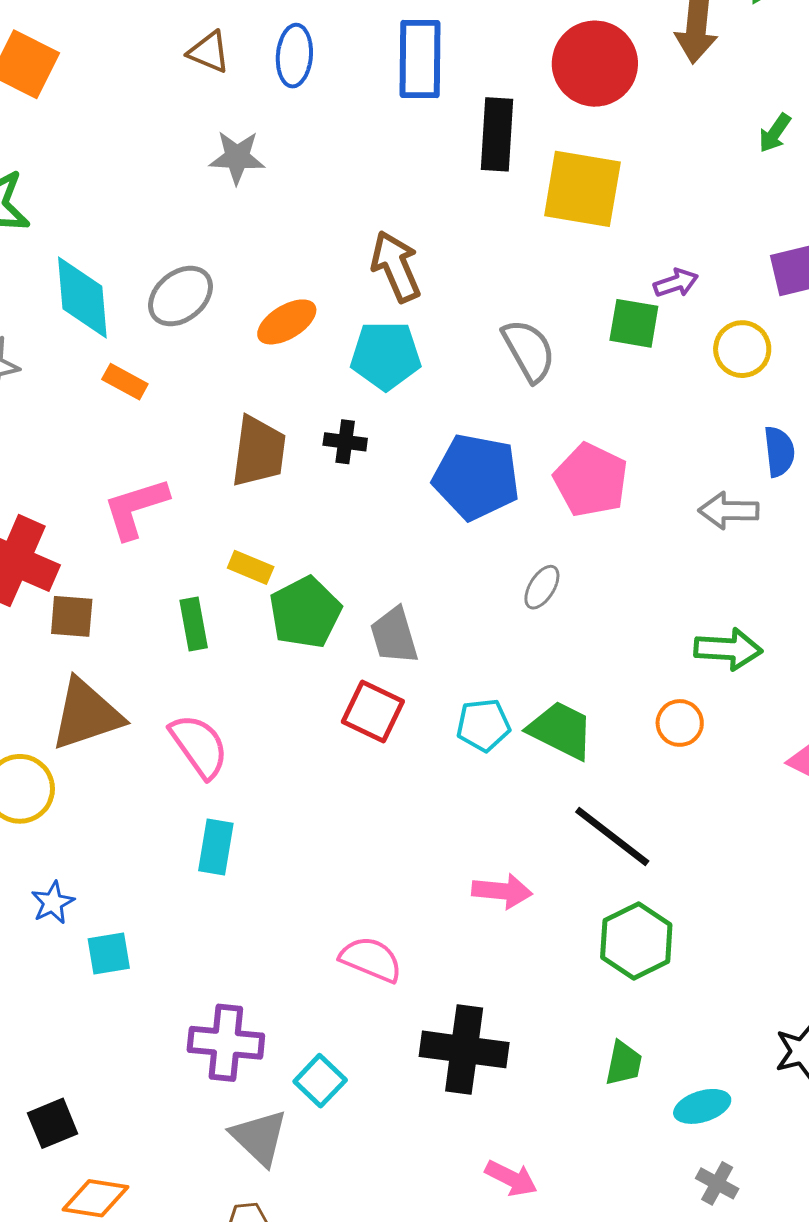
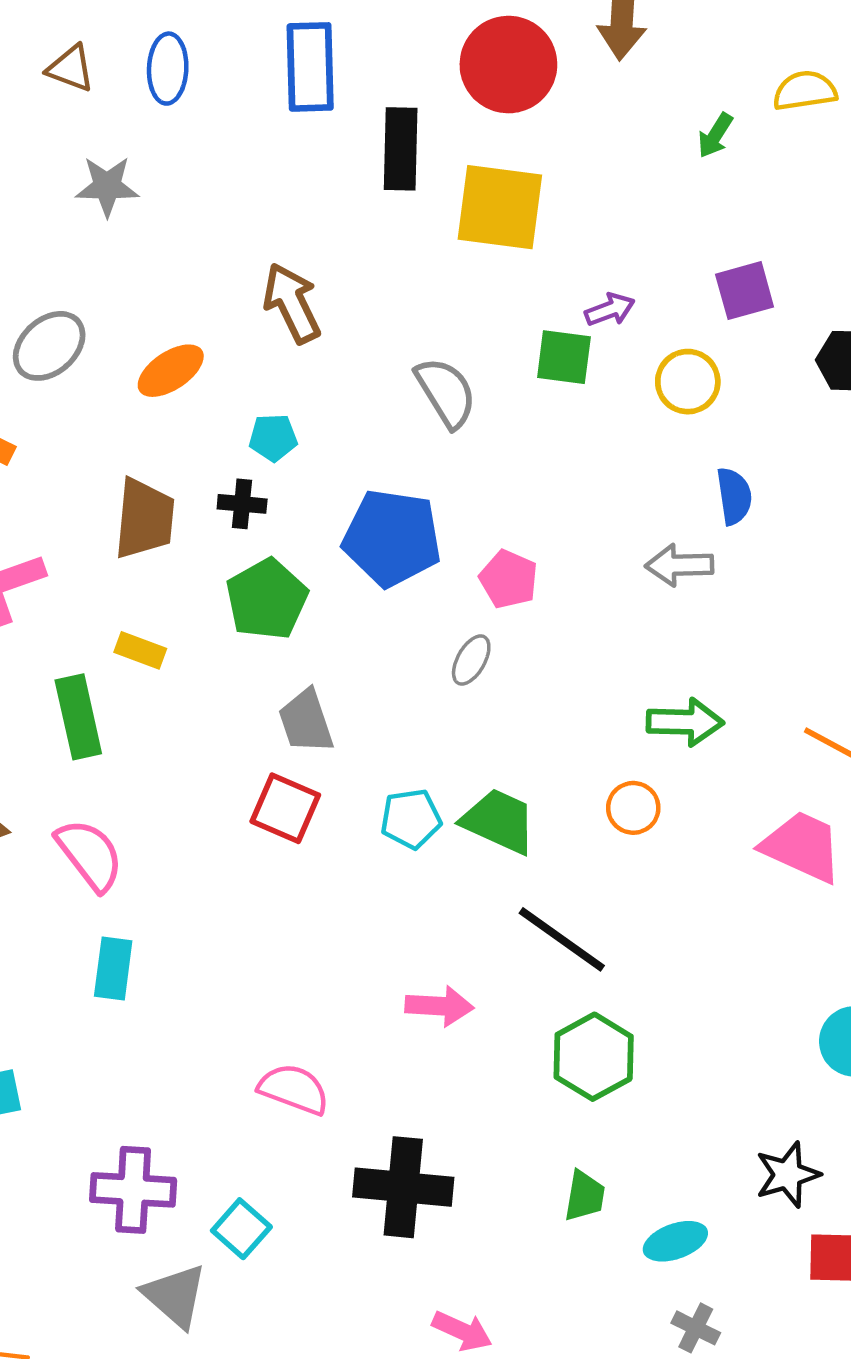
cyan pentagon: (386, 355) -> (273, 438), moved, size x0.6
pink pentagon: (591, 480) -> (509, 579), moved, size x0.7
green pentagon: (305, 612) -> (267, 599), moved
green rectangle: (194, 624) -> (78, 717), size x1.4

